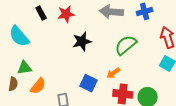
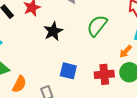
orange arrow: (113, 73) -> (126, 51), moved

